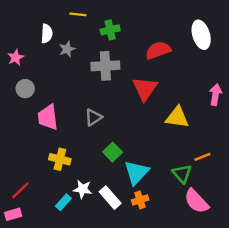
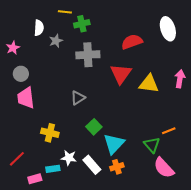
green cross: (110, 30) -> (82, 24), moved
pink trapezoid: (48, 117) -> (26, 98), moved
yellow triangle: (177, 117) -> (149, 84), moved
cyan rectangle: (63, 202) -> (53, 169), turned 40
pink rectangle: (13, 214) -> (35, 179), moved

